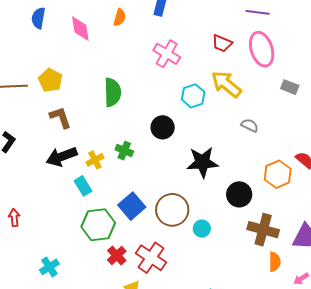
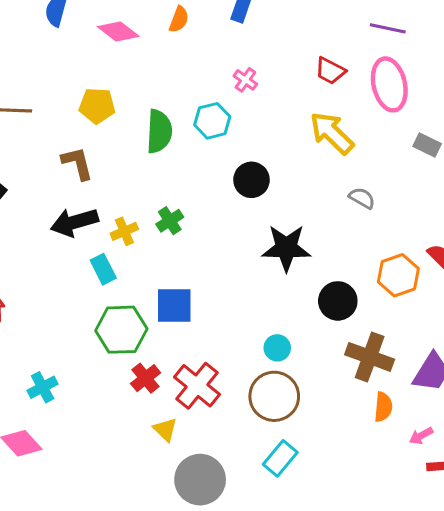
pink diamond: (80, 29) -> (118, 31), turned -48
pink cross: (167, 54) -> (245, 80), size x0.6
yellow pentagon: (50, 80) -> (97, 106), moved, turned -30
cyan hexagon: (193, 96) -> (212, 121), moved
black circle: (163, 127) -> (252, 180), moved
green cross: (124, 151) -> (170, 221), turned 30
blue square: (132, 206) -> (174, 305), turned 36
brown circle: (172, 210) -> (274, 396), moved

